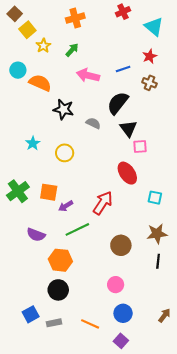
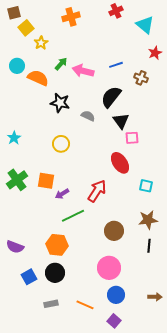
brown square: (15, 14) -> (14, 13), turned 32
green arrow: (72, 50) -> (61, 64), moved
red star: (150, 56) -> (155, 53), moved
cyan star: (33, 143) -> (14, 138), moved
purple semicircle: (36, 235) -> (15, 247), moved
pink circle: (116, 285) -> (109, 268), size x1.5
blue square: (31, 314) -> (29, 277), moved
brown arrow: (164, 315) -> (155, 297), turned 56

